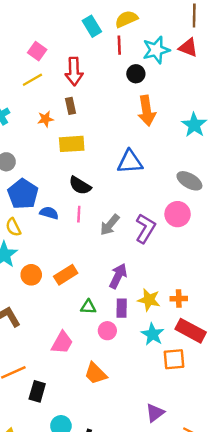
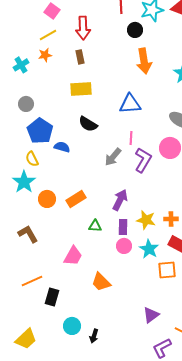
orange star: (45, 119) -> (45, 55), moved
pink line: (79, 214) -> (131, 138), moved
pink circle: (107, 331) -> (124, 246), moved

